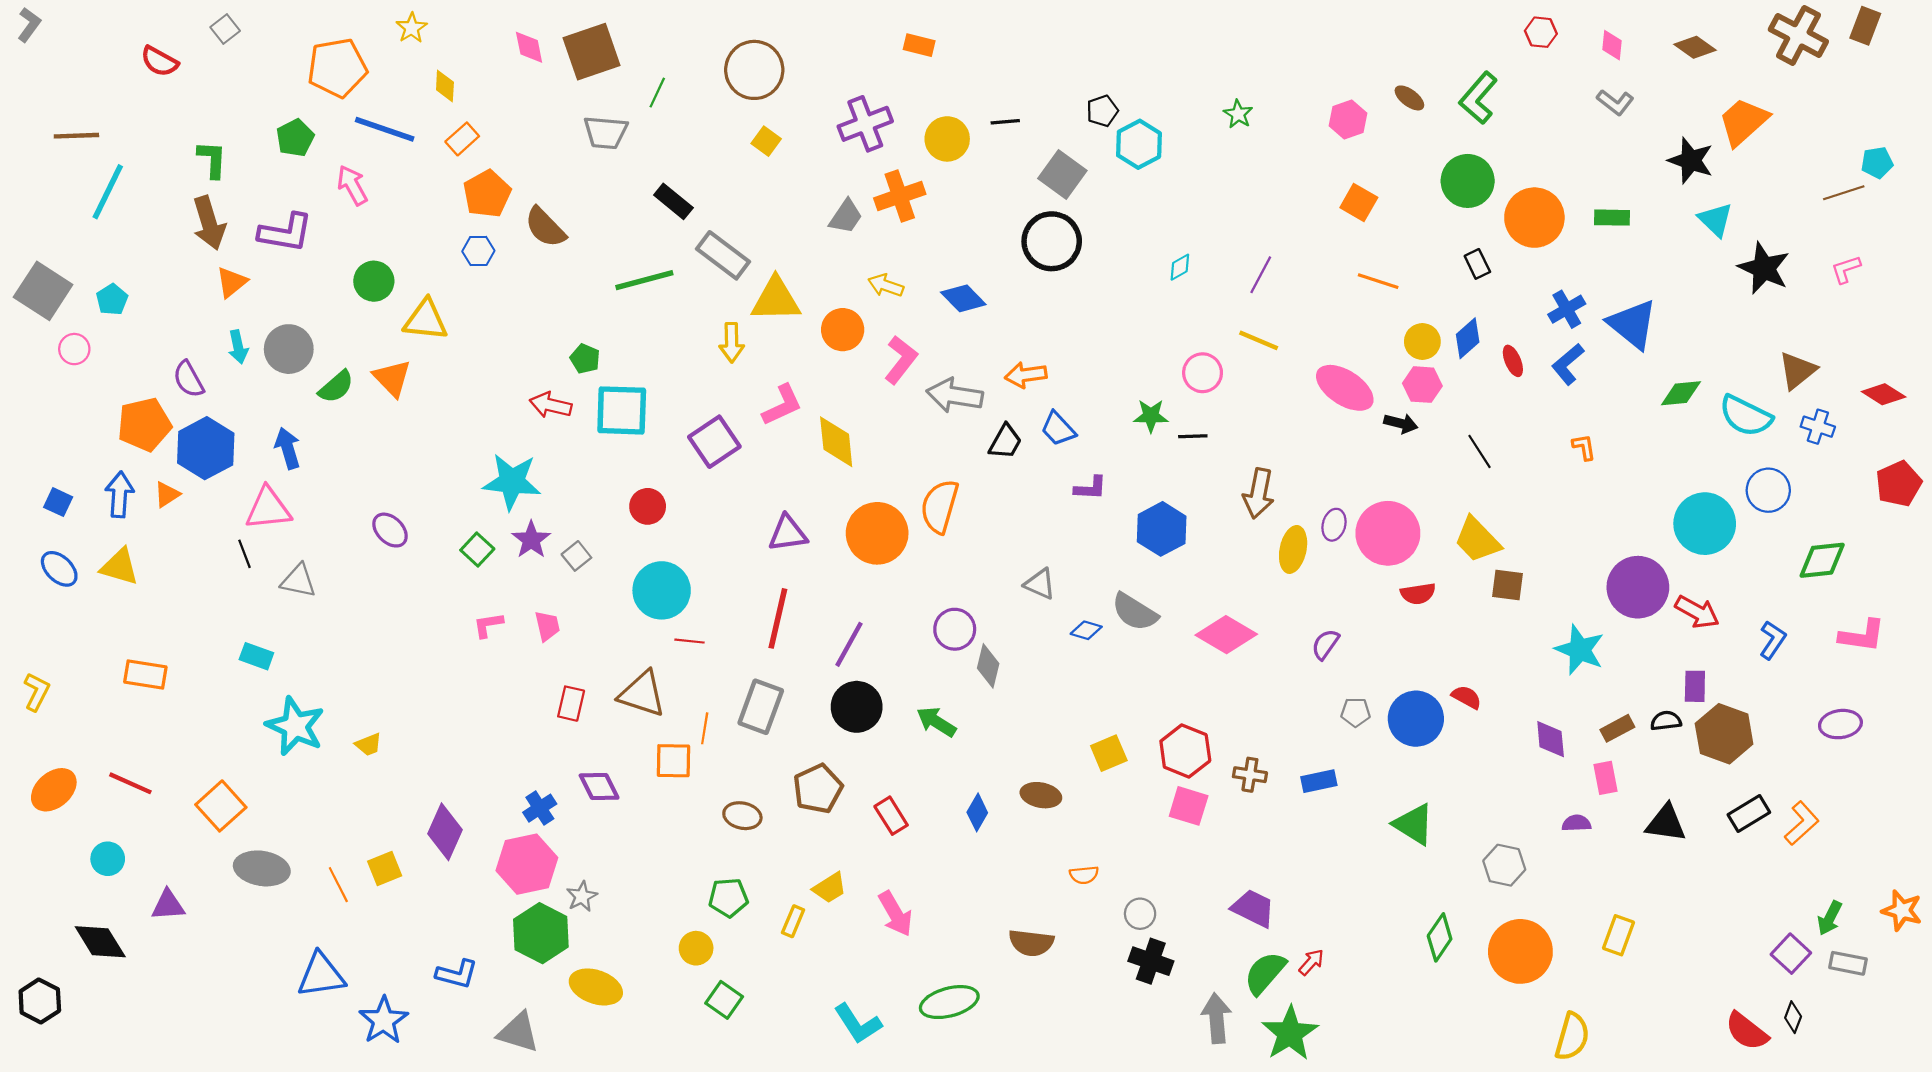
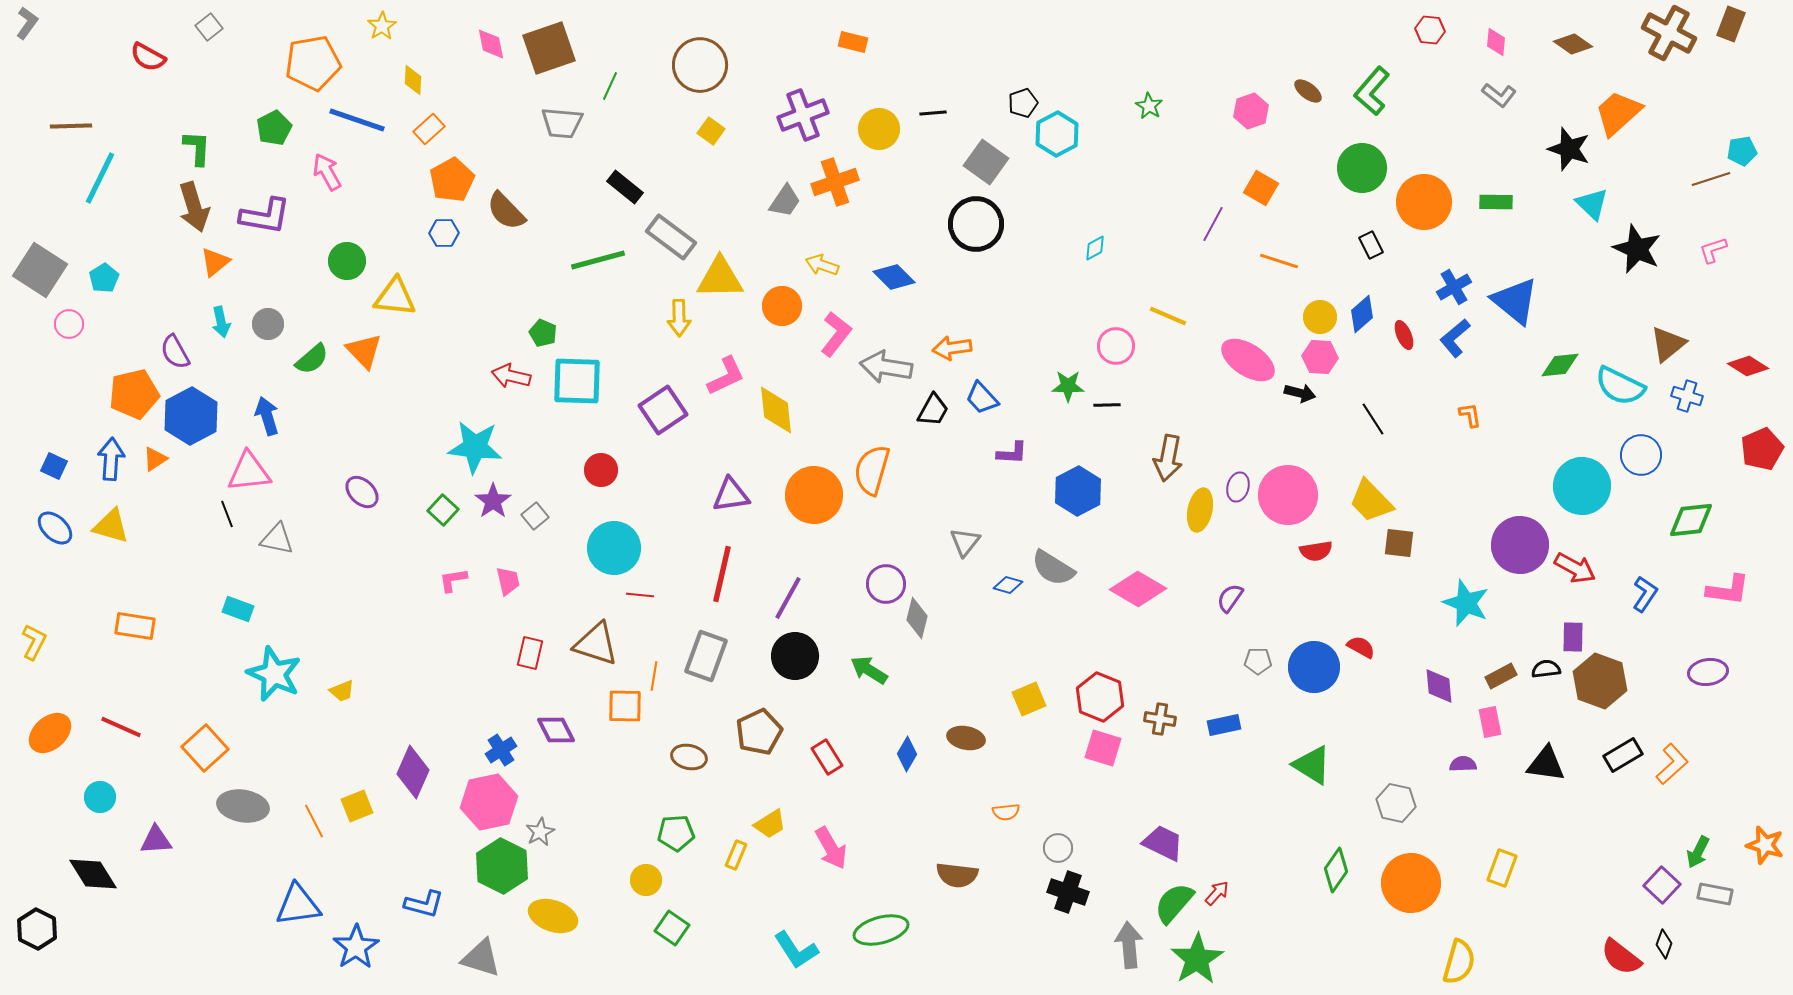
purple line: (1261, 275) -> (1213, 224), moved
gray circle: (289, 349) -> (268, 324), size x0.7
gray triangle: (1040, 584) -> (965, 542), turned 44

